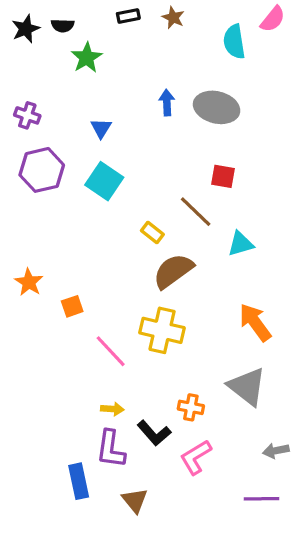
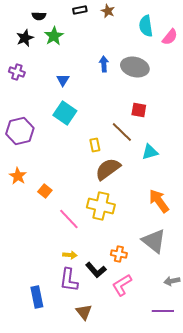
pink semicircle: (273, 19) -> (170, 37), moved
black star: (26, 29) -> (25, 38), moved
purple hexagon: (42, 170) -> (20, 131), moved
yellow rectangle: (152, 233) -> (95, 145), turned 40
orange square: (72, 306) -> (45, 191), turned -32
blue rectangle: (79, 481) -> (37, 297), moved

